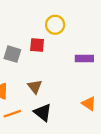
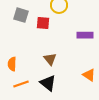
gray square: (12, 54) -> (21, 15), moved
brown triangle: (35, 87) -> (50, 59), moved

